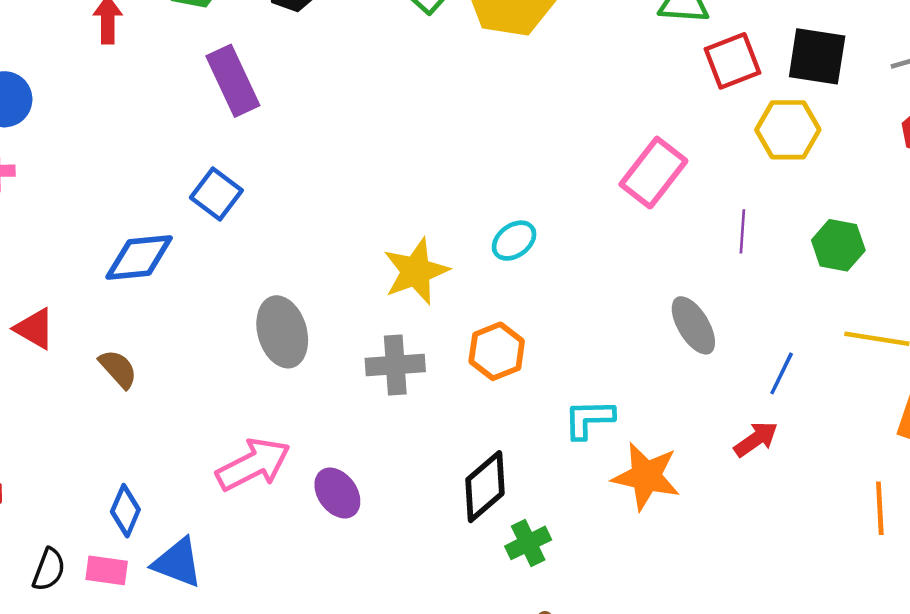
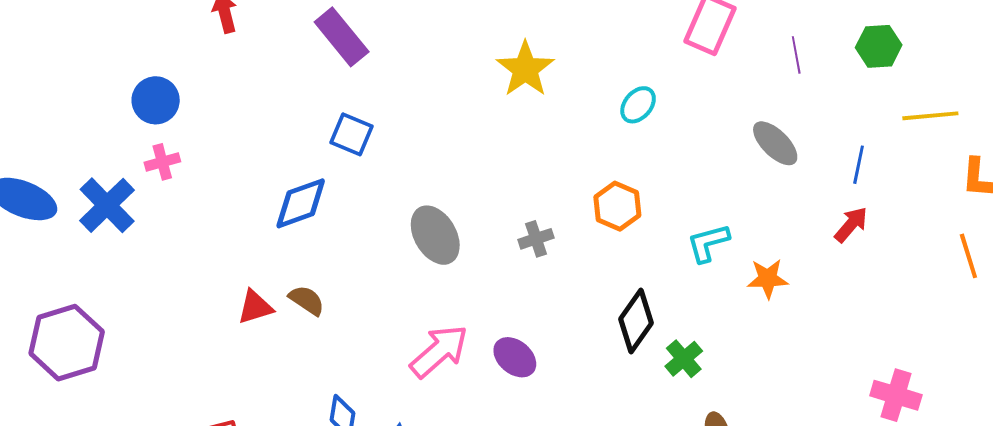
cyan ellipse: (514, 241) -> (638, 105), moved
yellow star: (416, 271) -> (525, 69), moved
red triangle: (35, 329) -> (255, 307), moved, turned -33
gray cross: (395, 365) -> (536, 239), size x0.7
orange star: (646, 476) -> (768, 279), size x0.7

